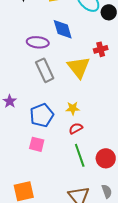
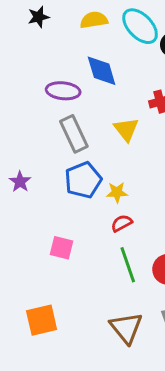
yellow triangle: (79, 67) -> (126, 129), size x0.7
blue pentagon: (42, 115) -> (83, 180), moved

